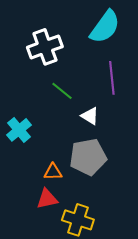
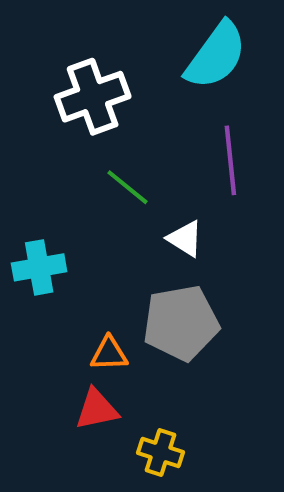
cyan cross: (19, 130) -> (39, 267), turned 30
yellow cross: (78, 220) -> (160, 453), size x0.7

